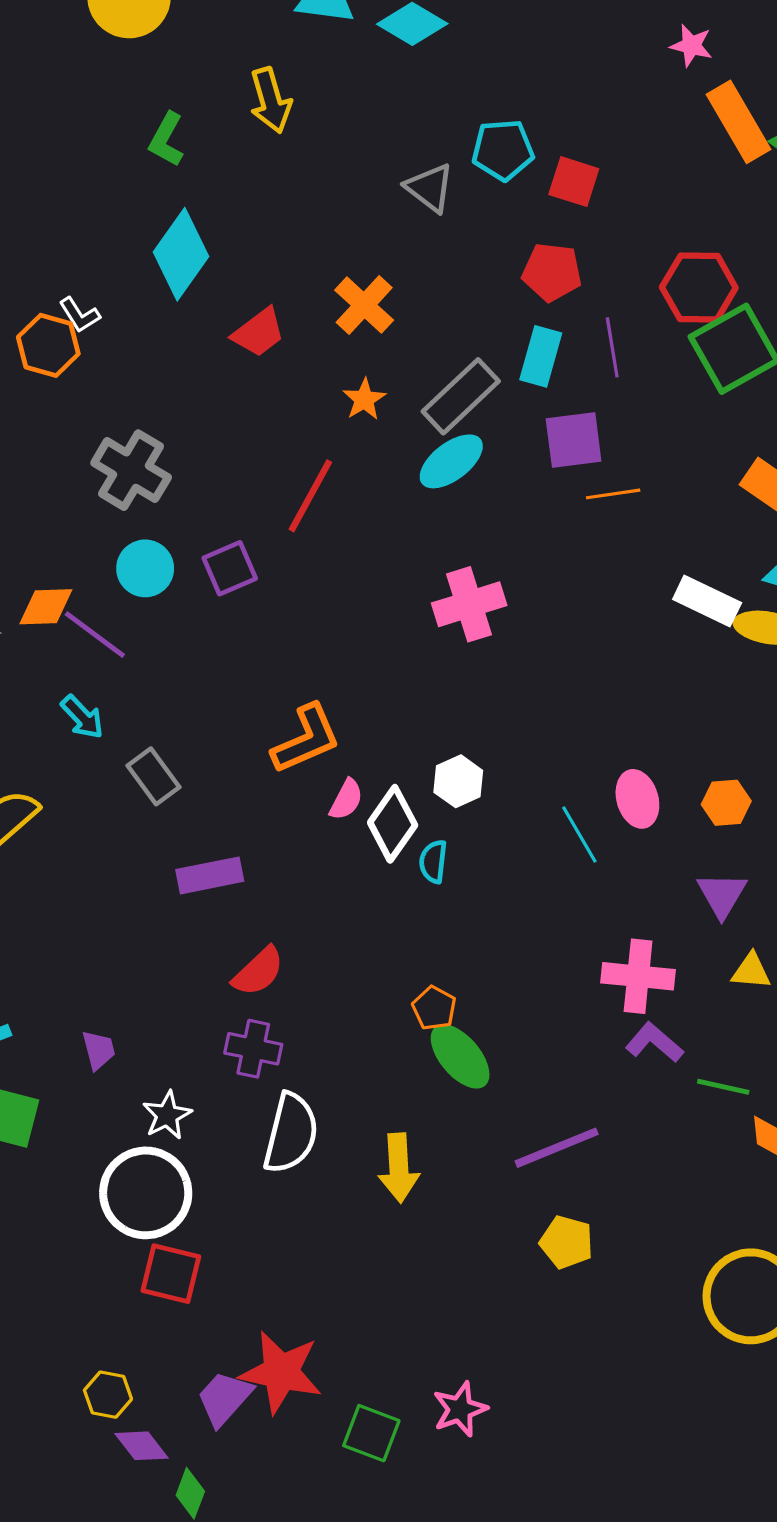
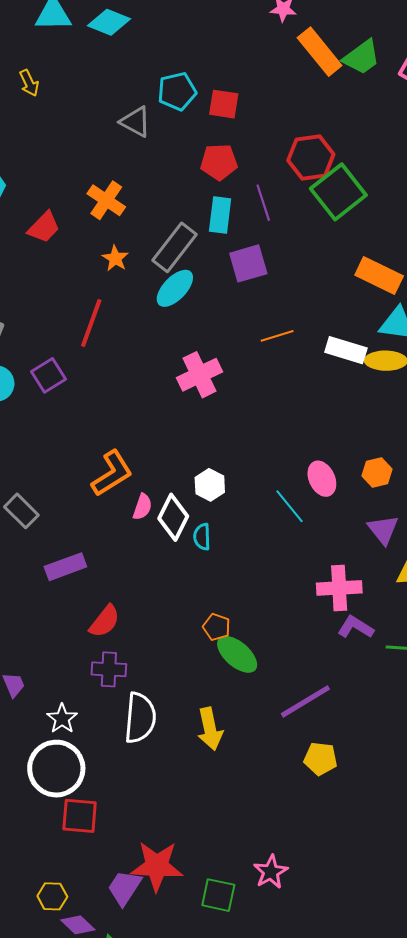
yellow arrow: (271, 100) -> (29, 83), size x0.7
orange line: (613, 494) -> (277, 336), moved

